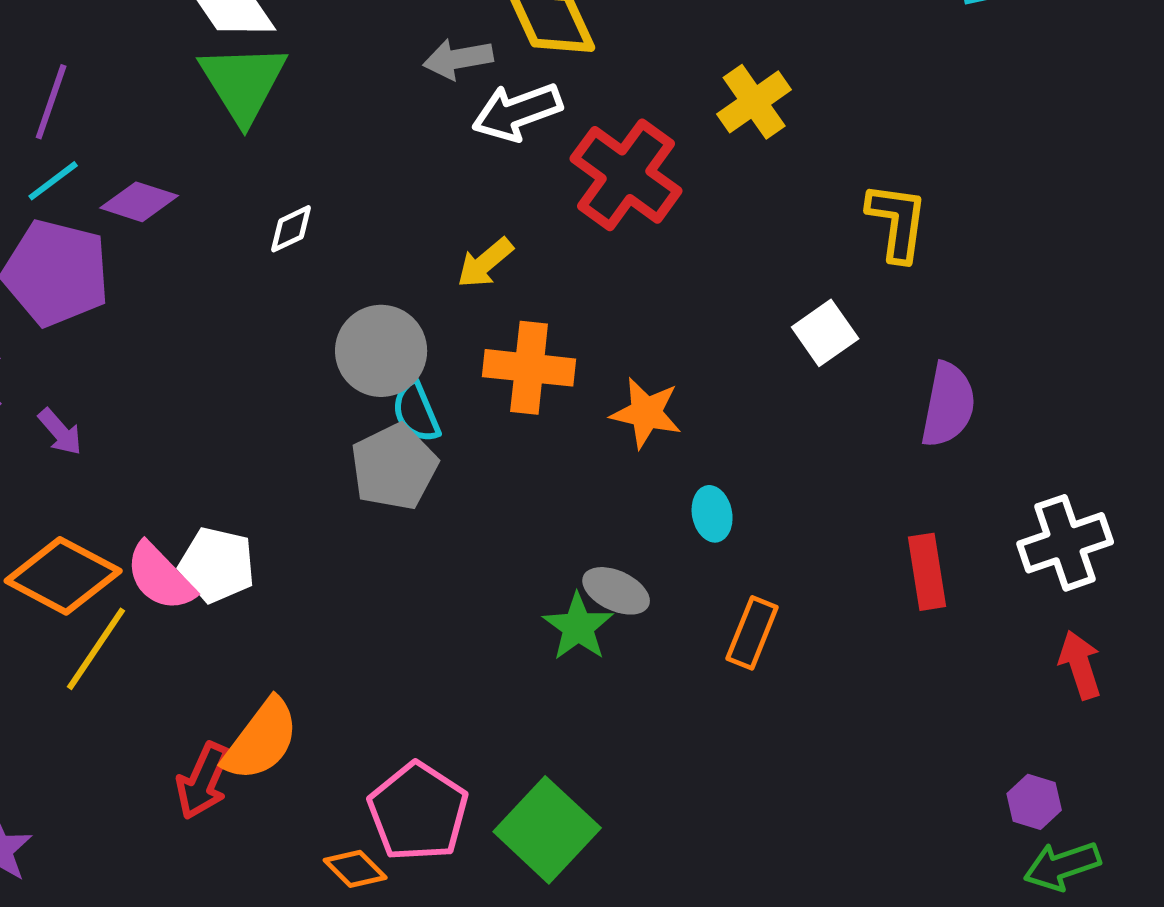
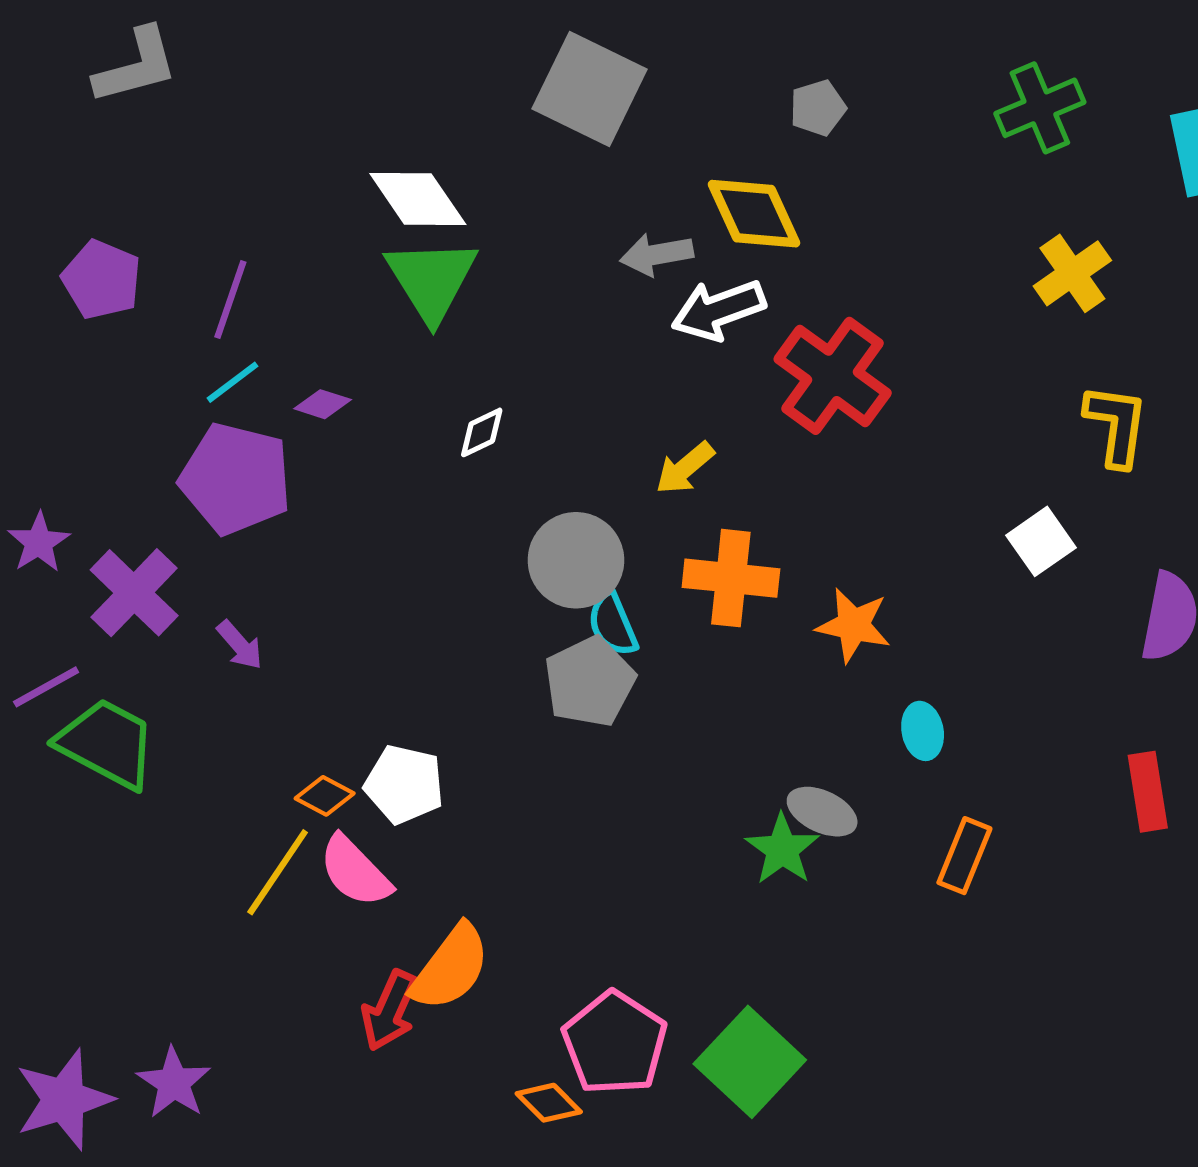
yellow cross: (754, 102) -> (1072, 273), moved
purple diamond: (139, 202) -> (323, 404), size x0.7
orange diamond: (63, 576) -> (325, 796), moved, size x0.5
pink semicircle: (160, 577) -> (355, 871), moved

